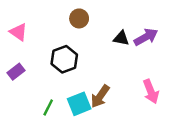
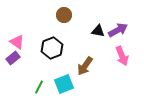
pink triangle: (19, 32) -> (17, 42), moved
pink arrow: (151, 91) -> (122, 56), moved
brown arrow: (100, 96) -> (85, 66), moved

